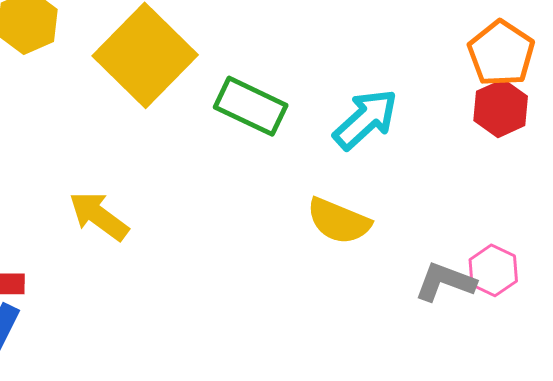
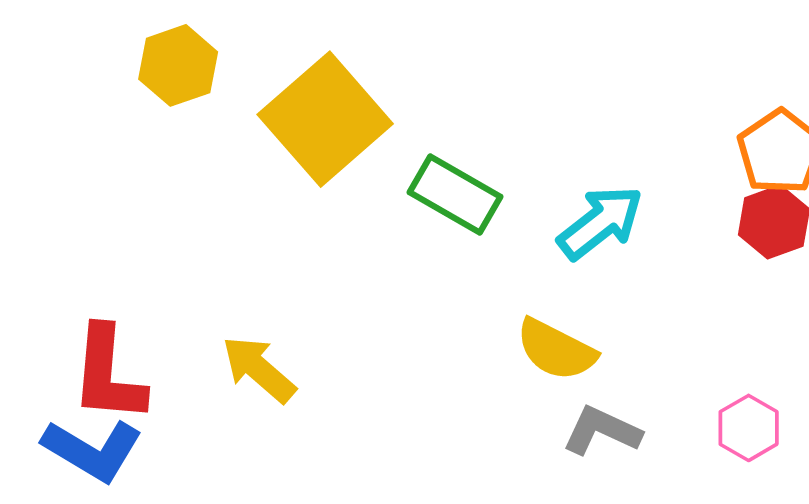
yellow arrow: (99, 216) -> (259, 369), moved
gray L-shape: (445, 282) -> (602, 431), moved

